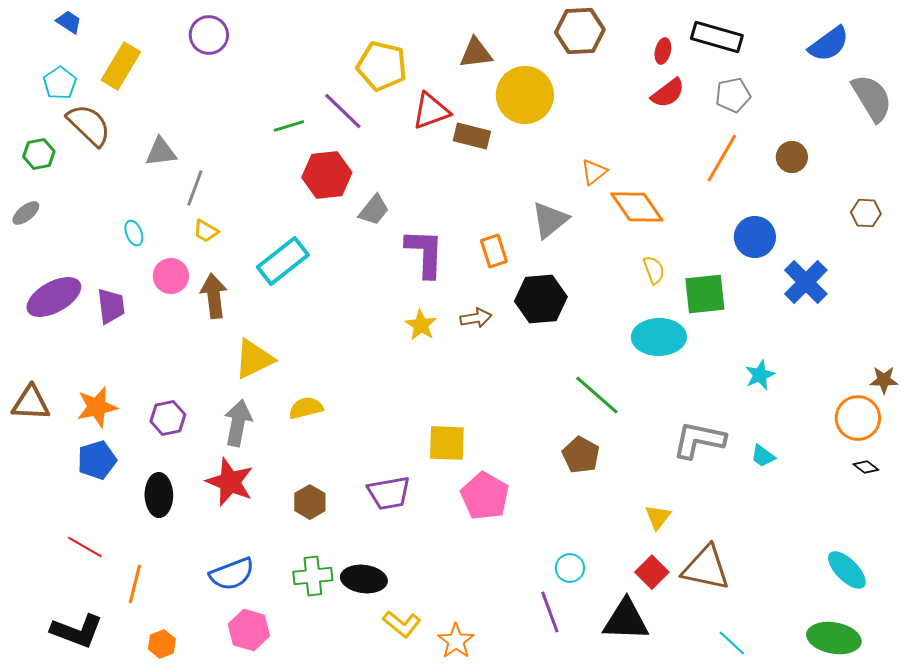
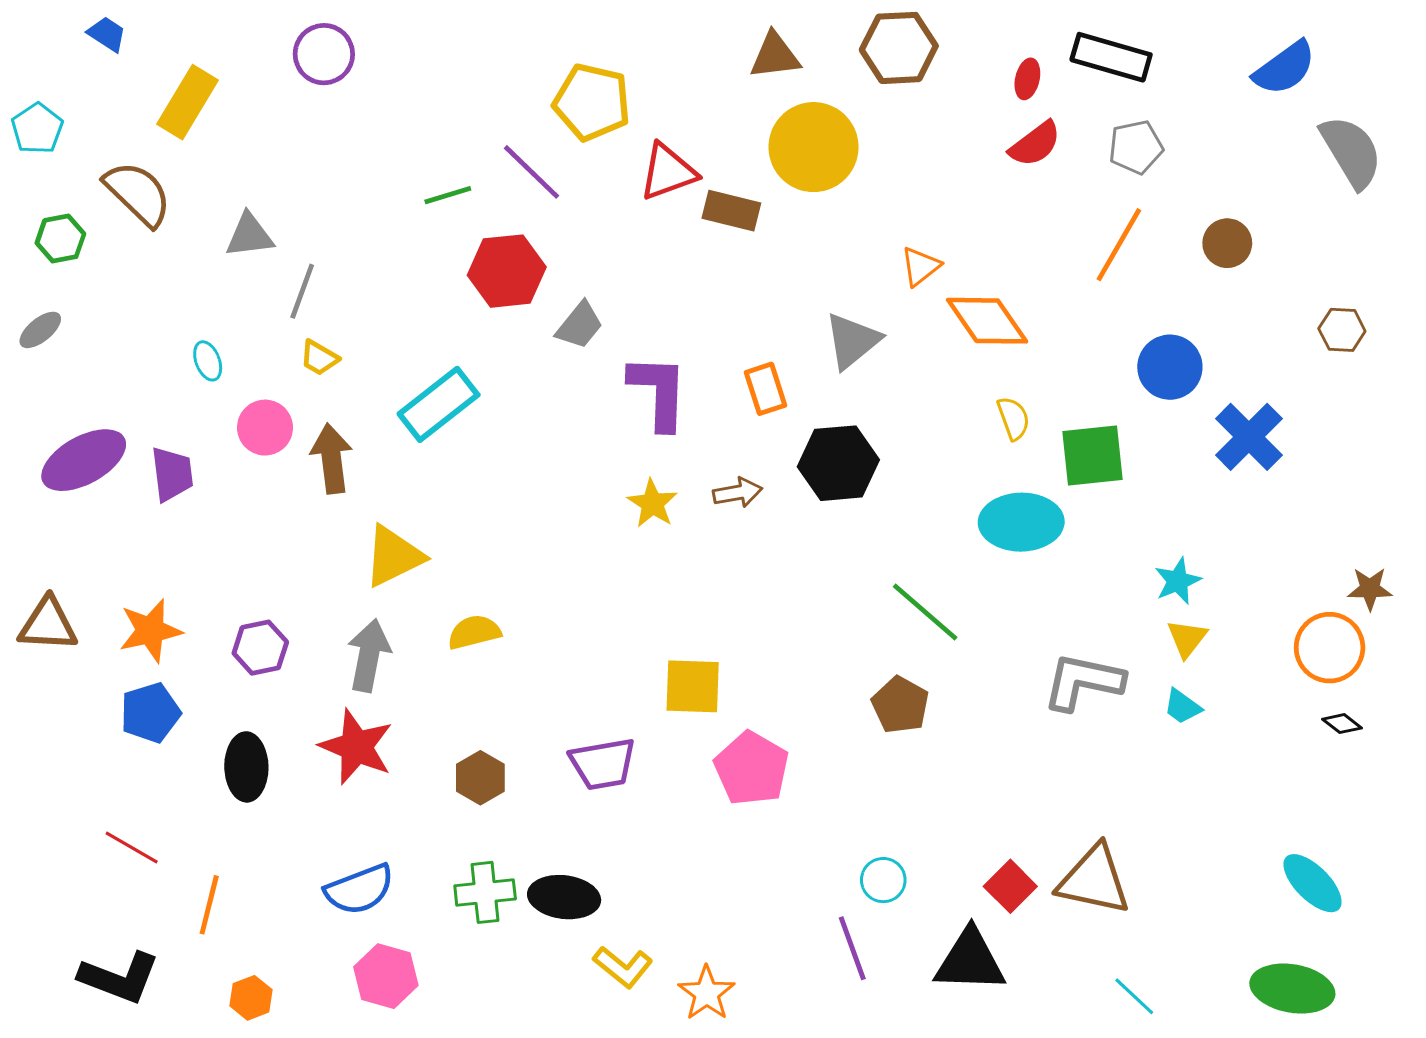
brown triangle: (476, 53) -> (775, 56), moved
cyan pentagon: (60, 83) -> (37, 129), moved
yellow triangle: (658, 517) -> (1187, 638), moved

